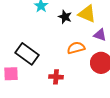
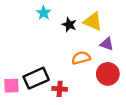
black rectangle: (27, 54) -> (36, 78), moved, turned -60

